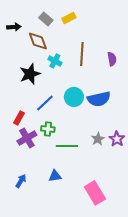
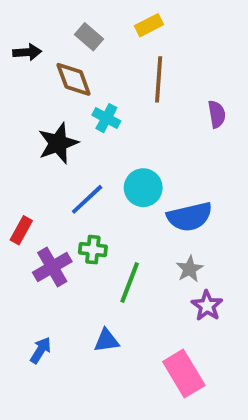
yellow rectangle: (69, 18) -> (149, 25), moved
brown line: (82, 54) -> (159, 79), moved
blue semicircle: (99, 99) -> (190, 217), moved
red rectangle: (19, 118) -> (21, 230), moved
purple star: (117, 139) -> (207, 306), moved
green line: (67, 146) -> (130, 282), turned -70

